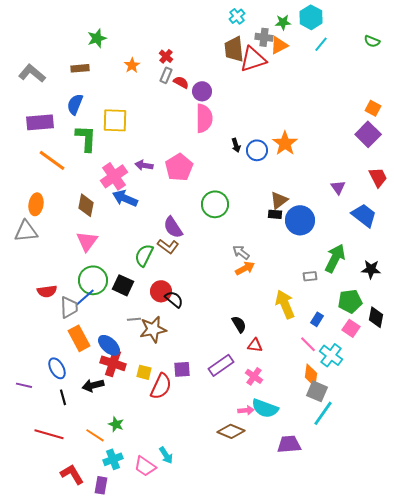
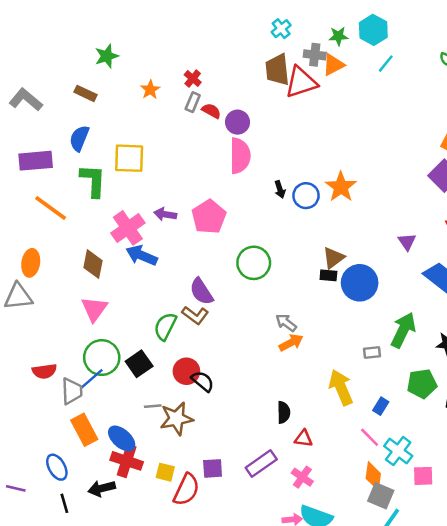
brown rectangle: (80, 68) -> (86, 93), turned 30
black square: (123, 285) -> (139, 364), turned 30
black semicircle: (239, 324) -> (284, 412), turned 30
pink square: (351, 328) -> (423, 476), moved, turned -36

